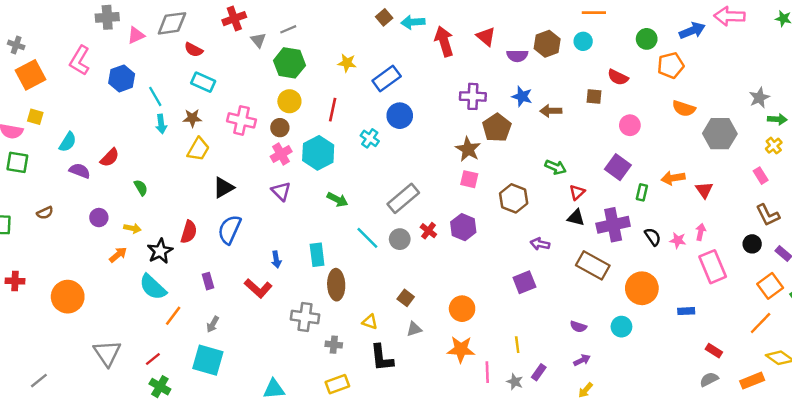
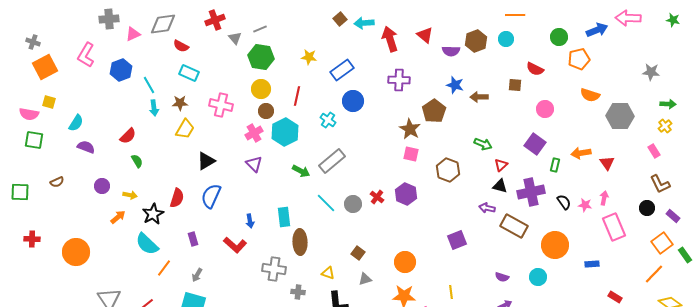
purple cross: (473, 96) -> (399, 80), moved
gray star: (759, 98) -> (651, 72), moved, turned 30
brown circle: (280, 128) -> (266, 111), moved
red semicircle: (110, 158) -> (128, 136), moved
gray rectangle: (403, 198) -> (332, 161), moved
purple arrow: (540, 244) -> (487, 208), moved

